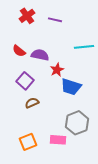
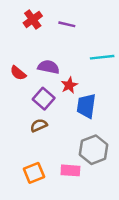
red semicircle: (19, 51) -> (18, 73), moved
purple square: (25, 81) -> (44, 99), moved
blue trapezoid: (71, 87) -> (86, 106), turned 80

